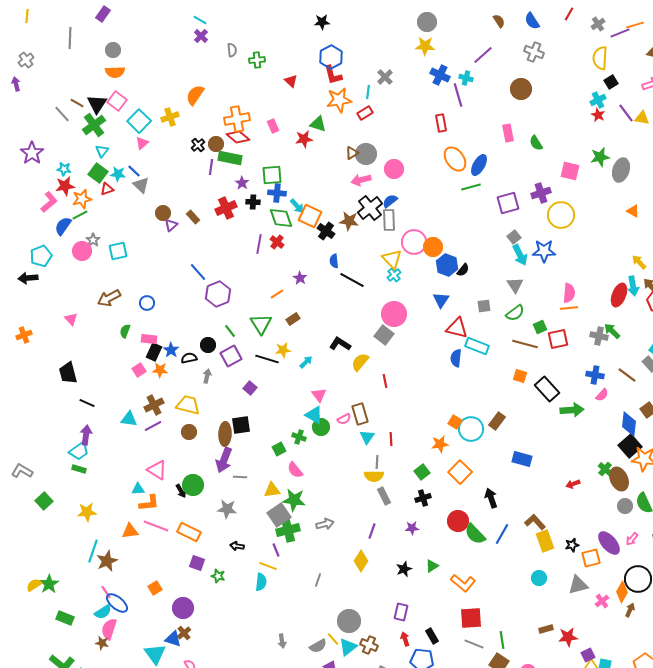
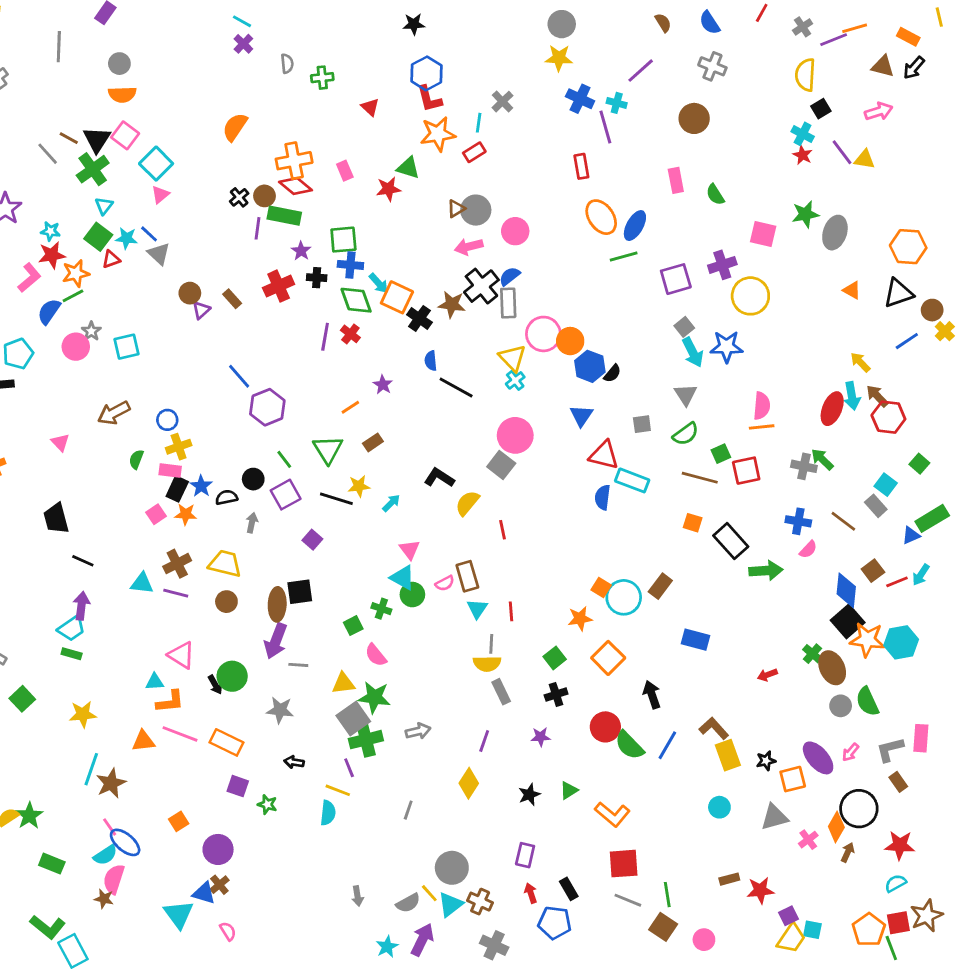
cyan cross: (598, 100) -> (803, 134), turned -35
yellow cross: (170, 117) -> (179, 447), moved
purple line: (153, 426) -> (176, 593), turned 42

